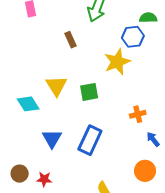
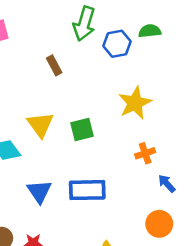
blue hexagon: (133, 37) -> (117, 44), moved
yellow star: (117, 62) -> (135, 103), moved
blue rectangle: (90, 140) -> (87, 190), turned 68

